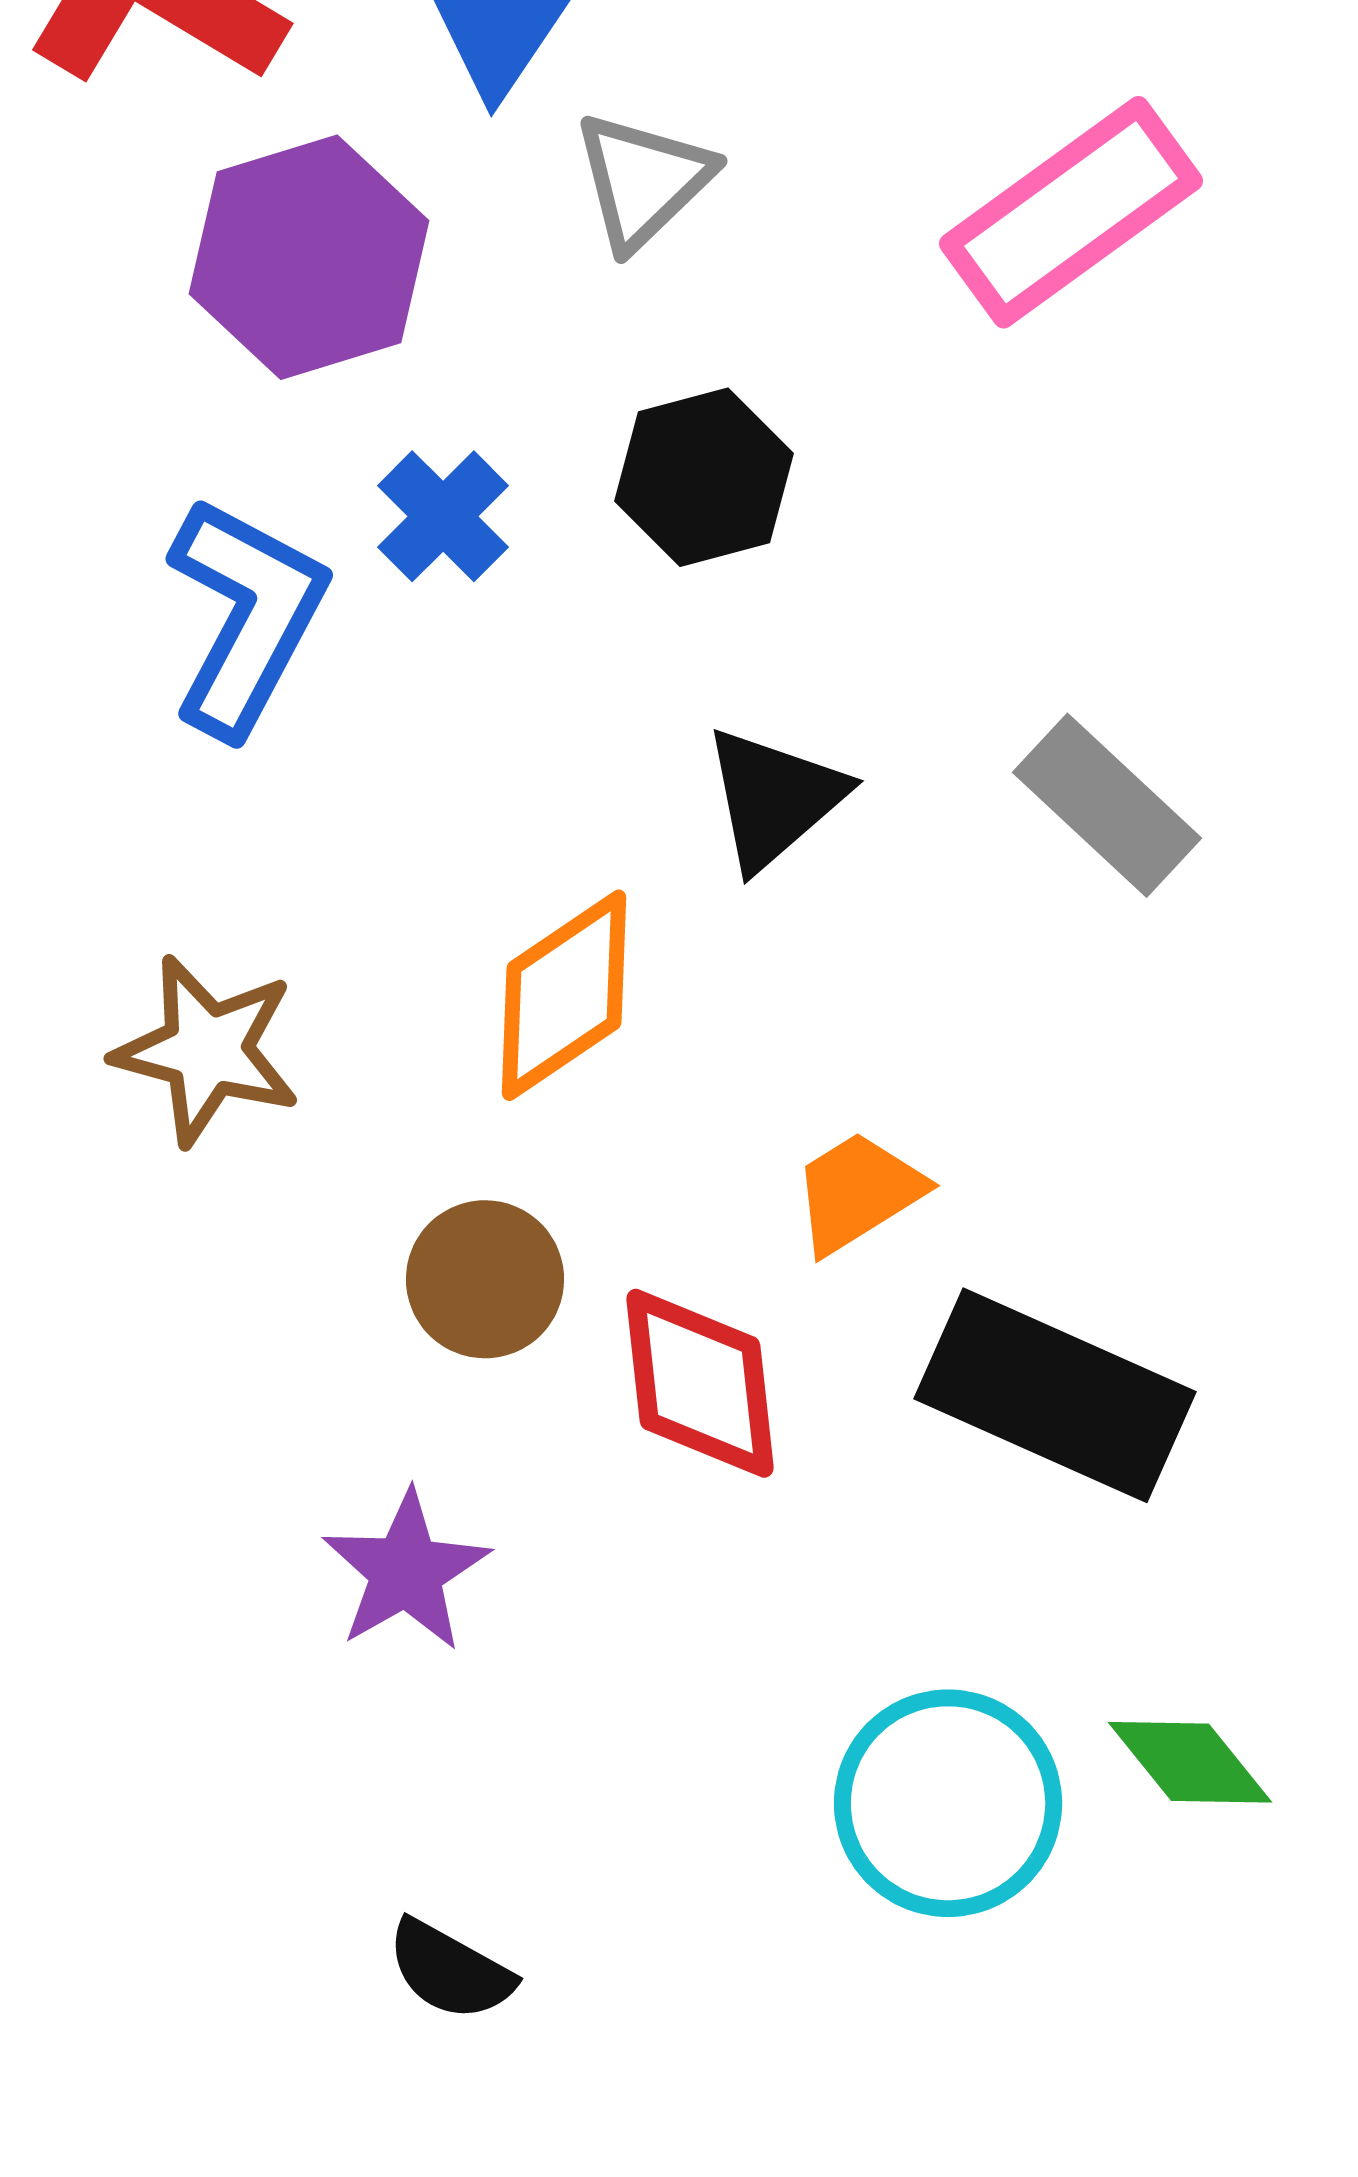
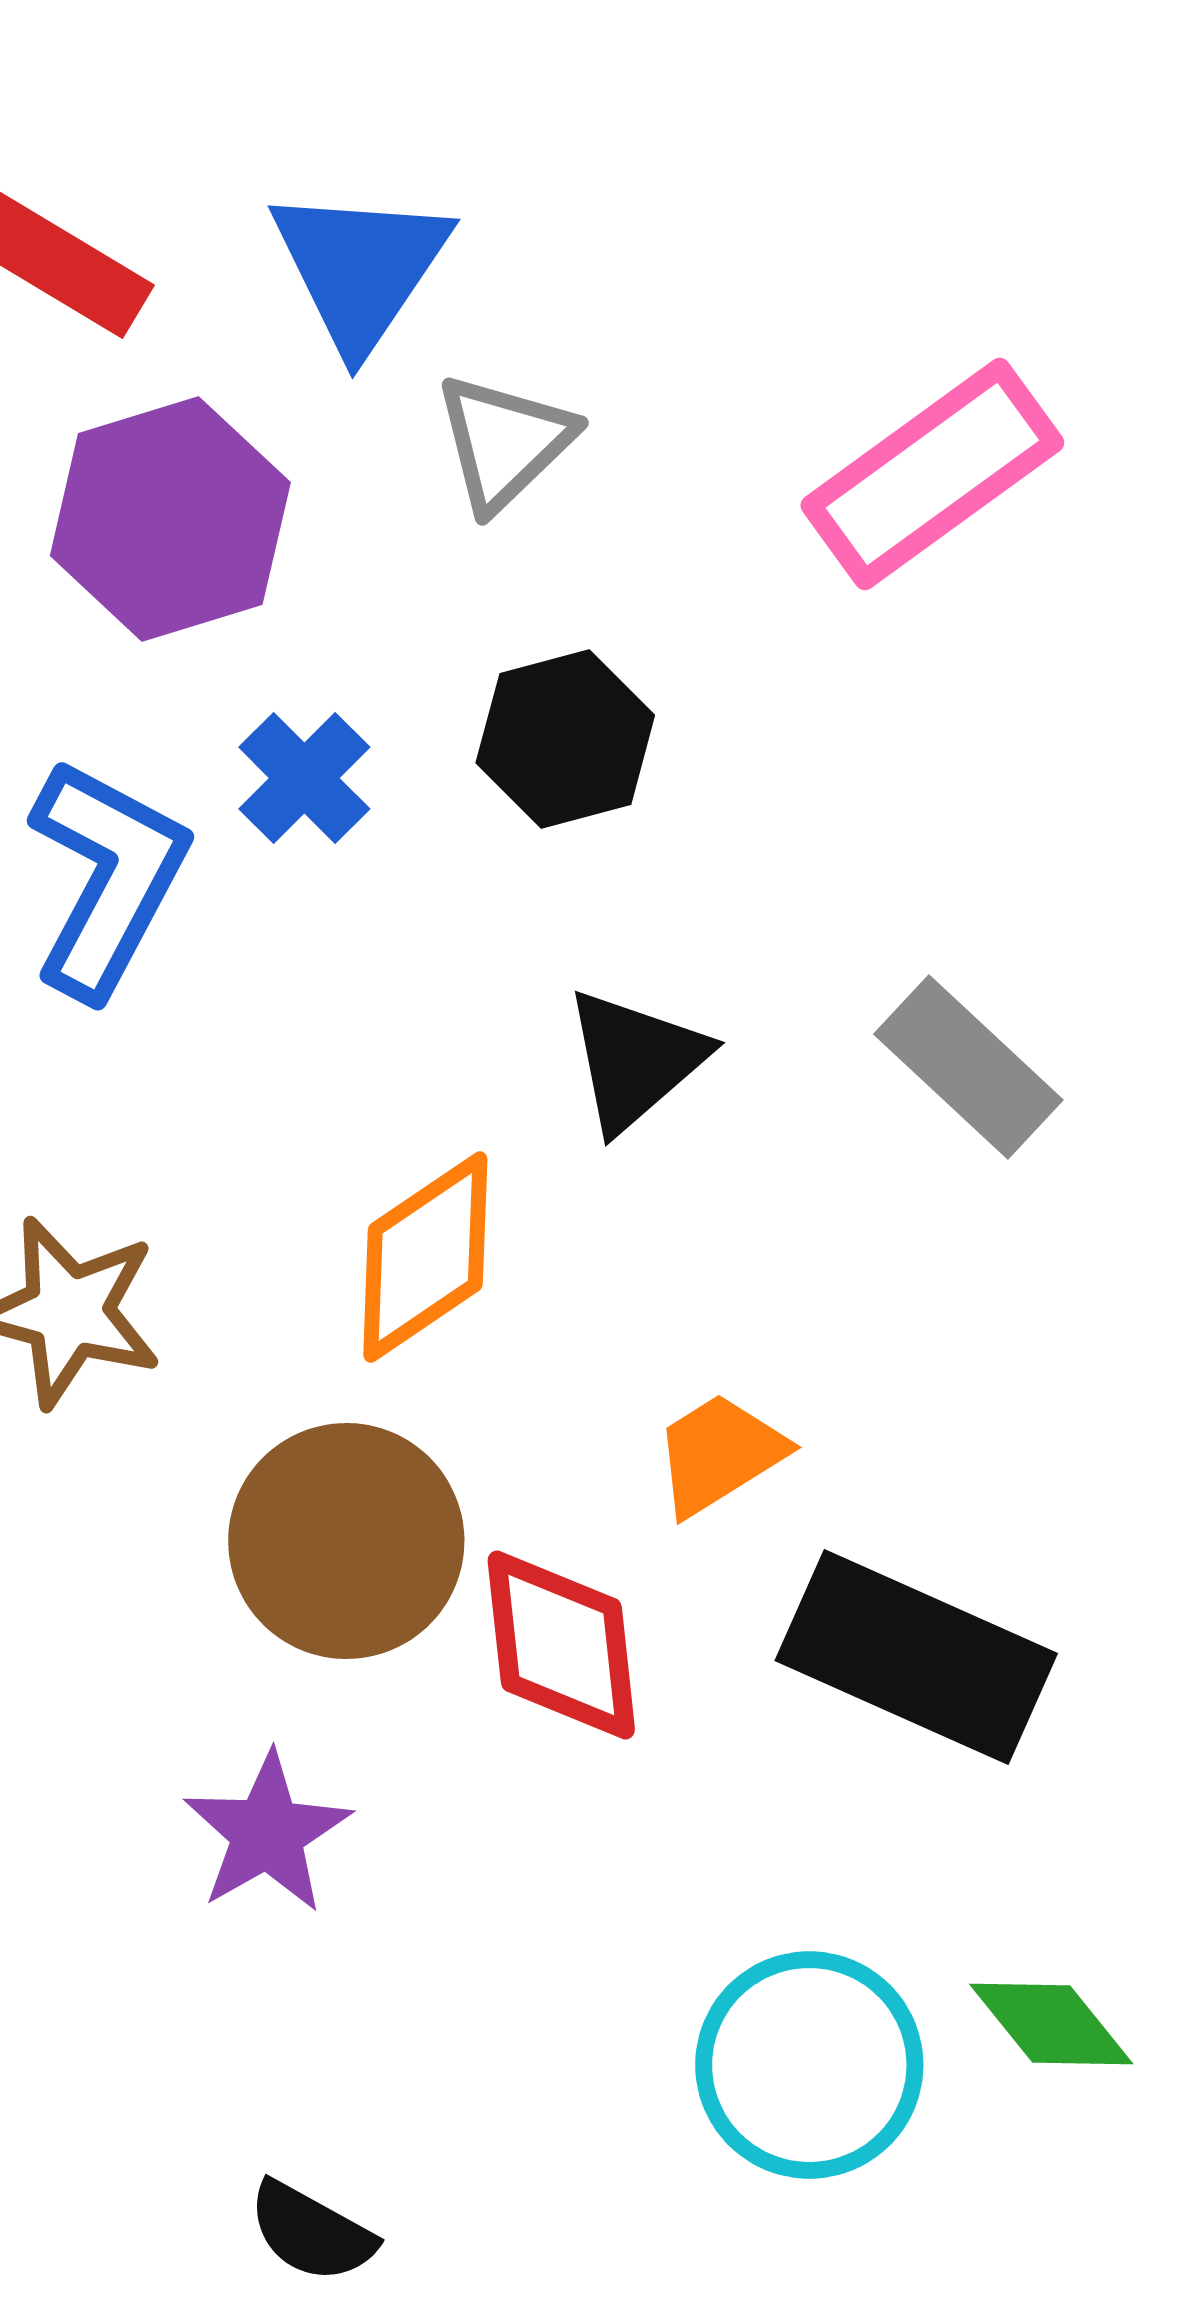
brown circle: (485, 1279) -> (346, 1541), size x1.5

